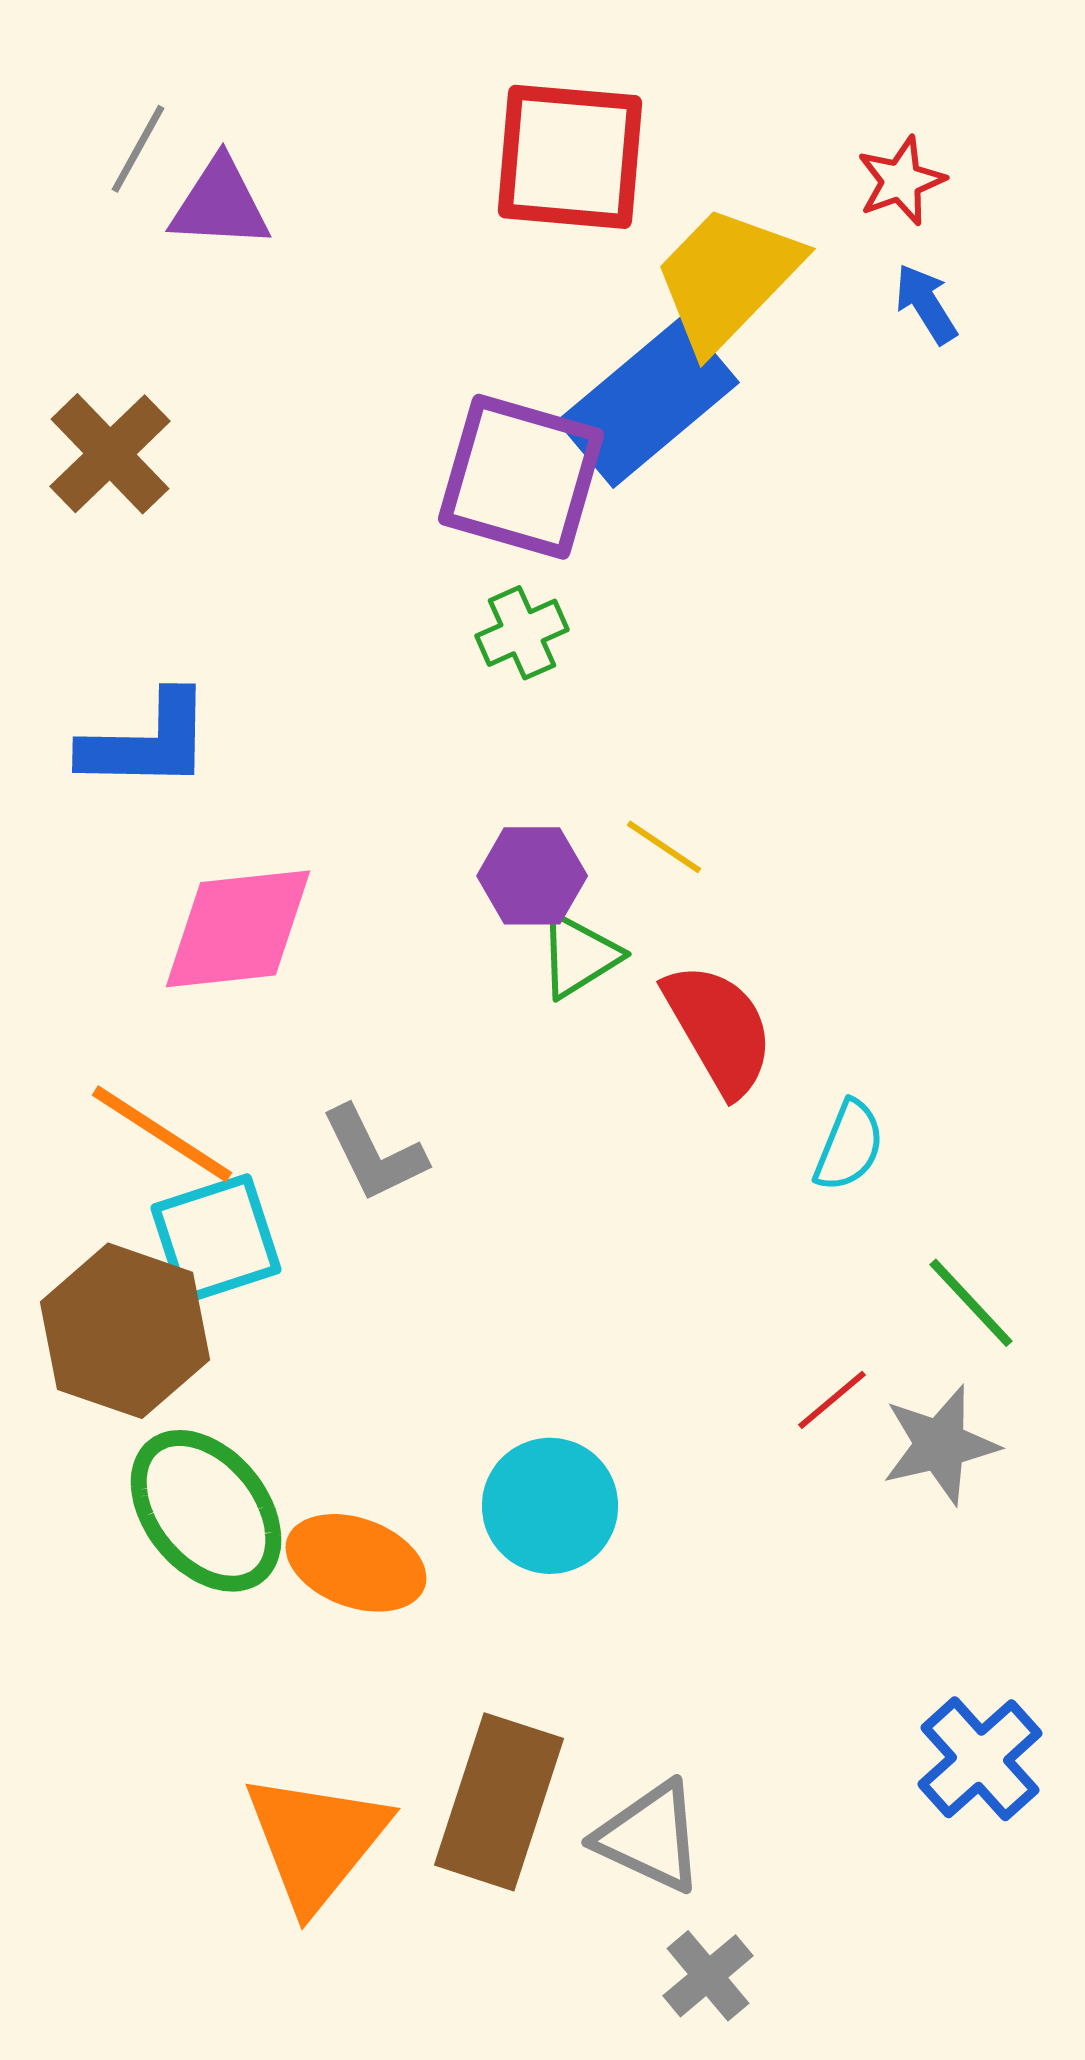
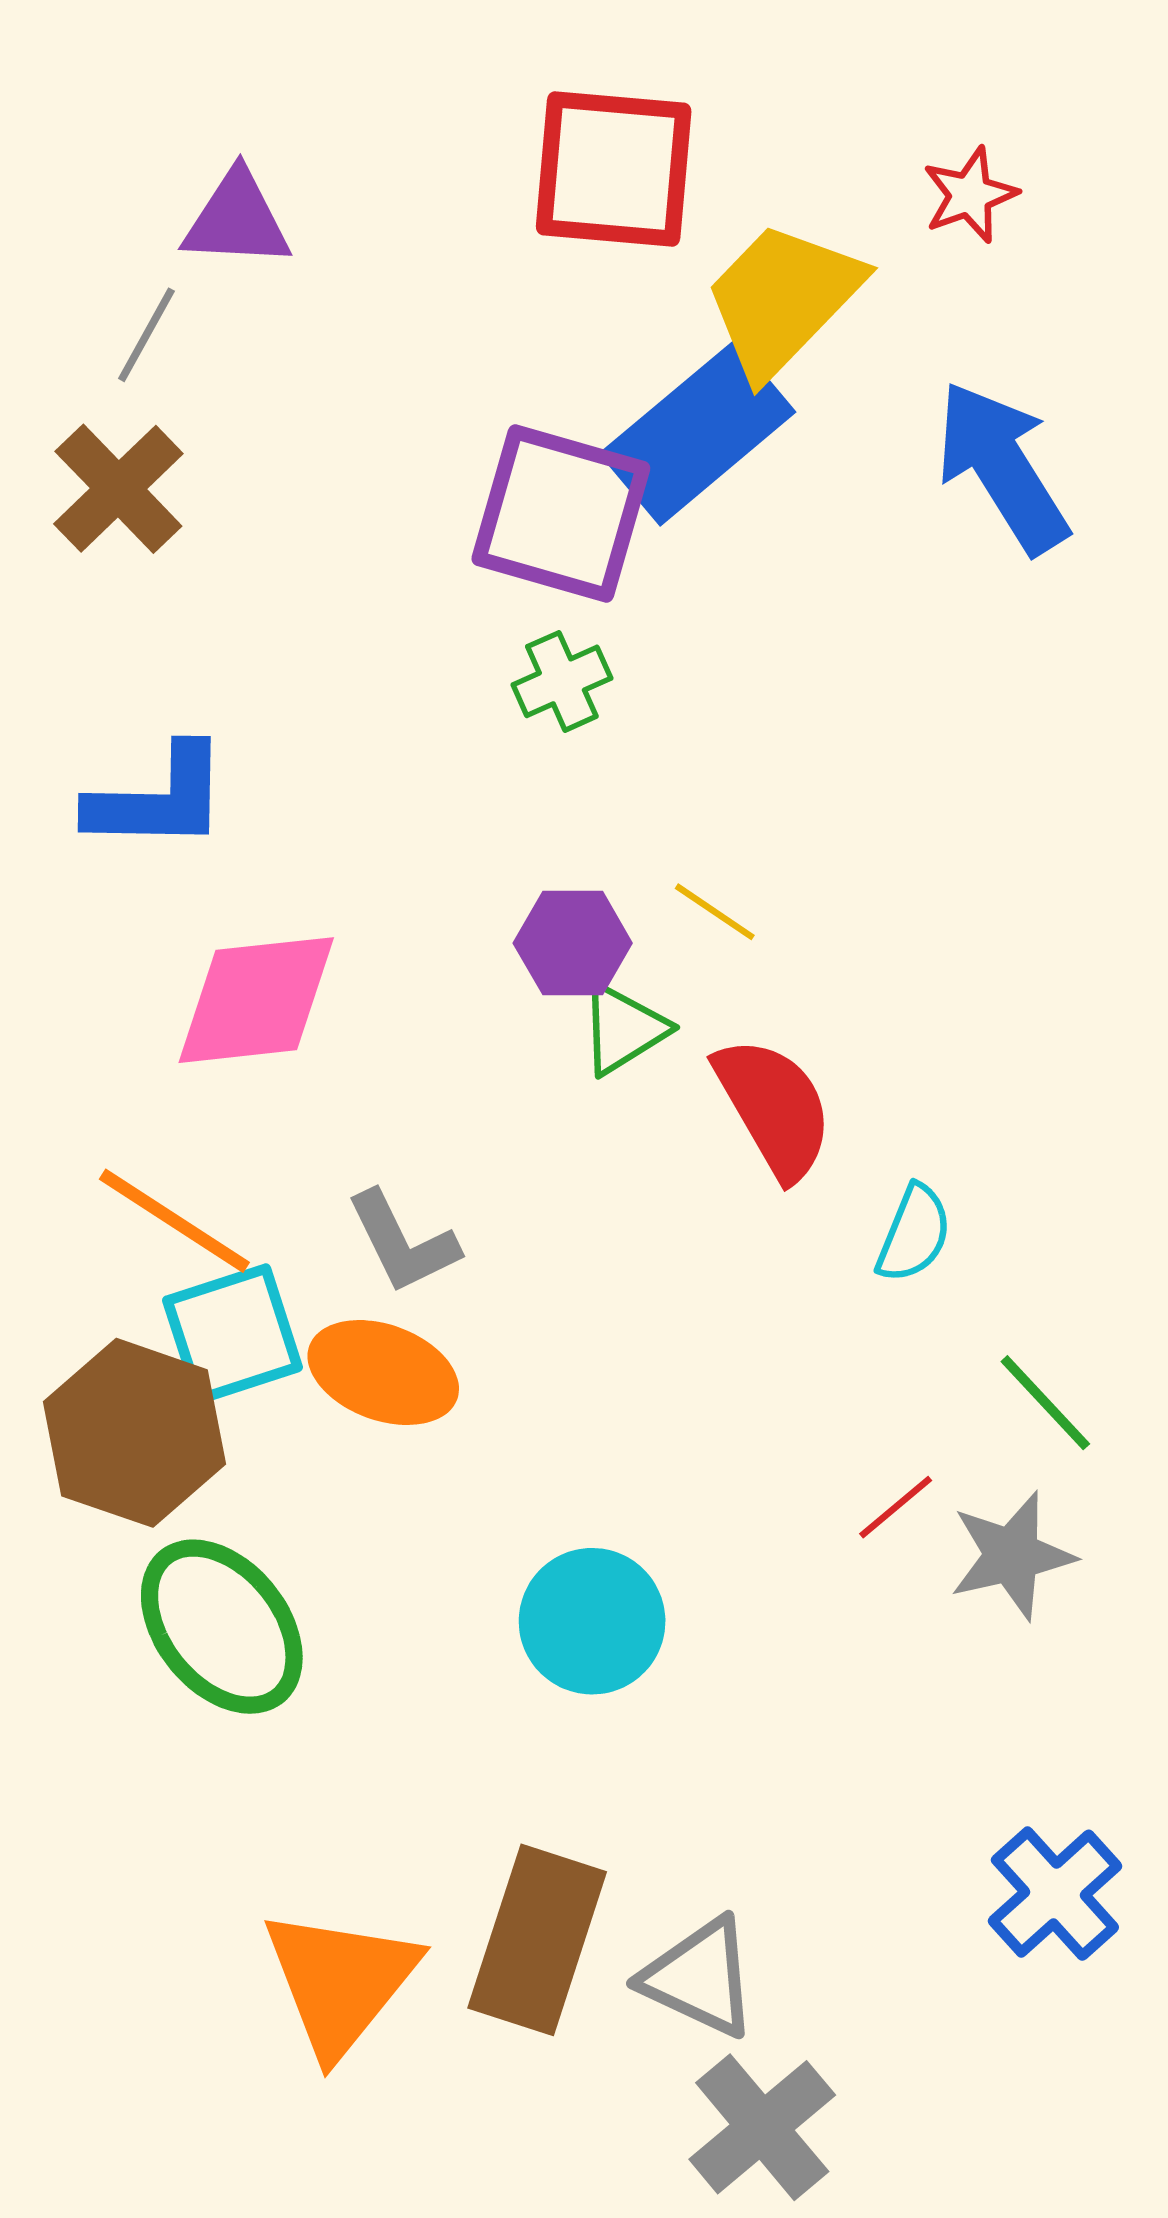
gray line: (138, 149) -> (146, 335), moved
blue arrow: (926, 304) -> (1002, 467), moved, size x2.0
orange ellipse: (356, 1563) -> (383, 1373), moved
gray cross: (708, 1976) -> (762, 2127), size x1.5

